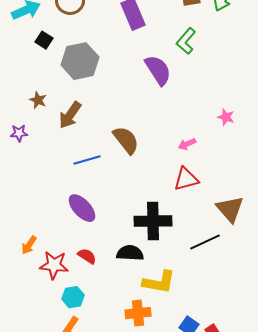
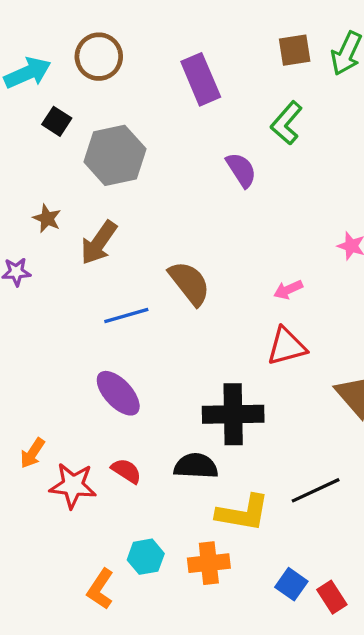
purple semicircle: (158, 70) -> (241, 170), size x0.7
black line: (205, 242) -> (316, 490), moved
cyan hexagon: (73, 297) -> (146, 557), moved

